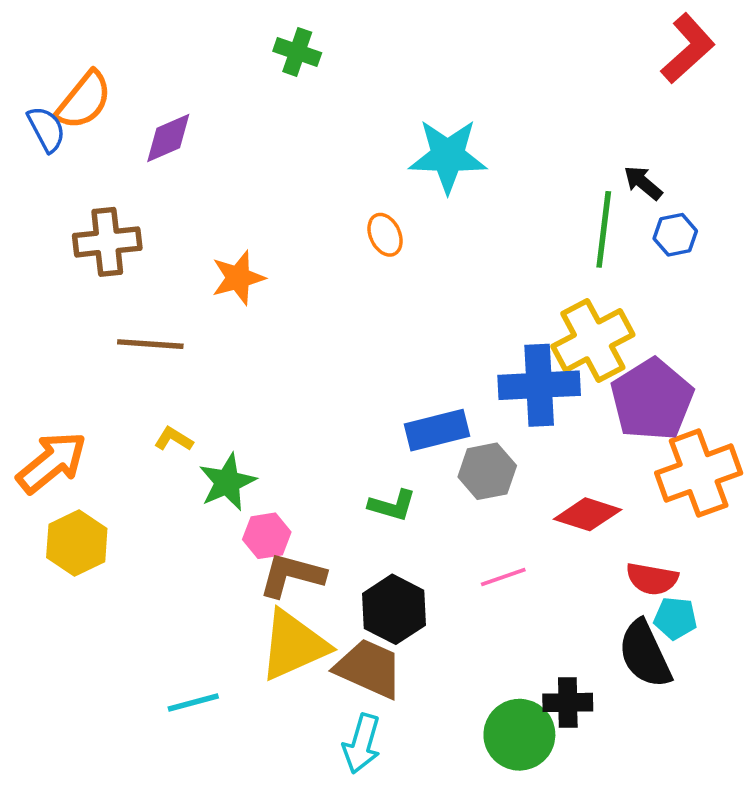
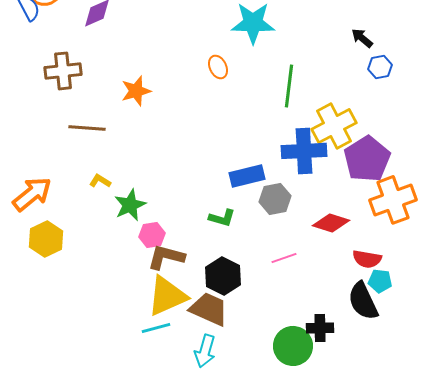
green line: (604, 229) -> (289, 86), moved
cyan line: (193, 702) -> (156, 328), moved

